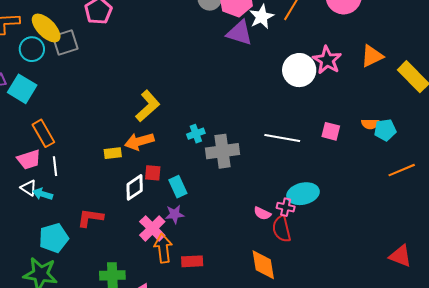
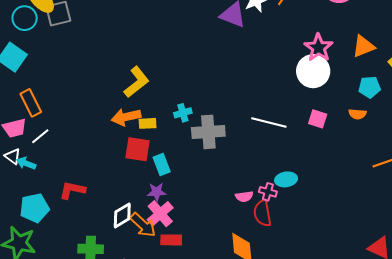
white circle: (299, 70) -> (313, 71), moved
cyan pentagon: (385, 130) -> (369, 87), moved
yellow rectangle: (113, 153) -> (148, 123), moved
white line: (55, 166) -> (40, 136), turned 54
red square: (153, 173) -> (137, 149), size x1.5
white diamond: (135, 187) -> (122, 215), moved
cyan ellipse: (303, 194) -> (286, 179), size x0.7
pink semicircle: (262, 213) -> (244, 197), turned -36
pink cross: (152, 228) -> (160, 214), moved
orange arrow: (163, 248) -> (143, 225), turned 136

